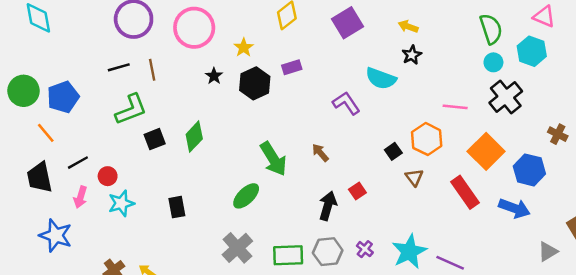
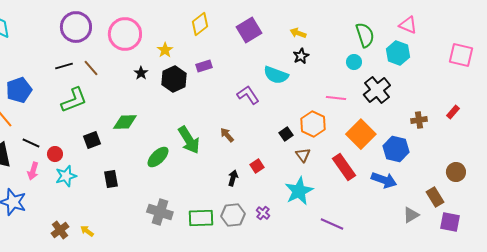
cyan circle: (493, 62) -> (354, 62), moved
brown line: (152, 70) -> (91, 68), turned -30
brown cross: (558, 134) -> (419, 120), turned -35
green diamond: (194, 137) -> (125, 122), turned 45
black square: (155, 139) -> (92, 140), moved
black line: (78, 163) -> (31, 143), turned 54
green ellipse: (246, 196) -> (158, 157), moved
black arrow: (328, 206) -> (233, 178), size x0.7
gray cross: (237, 248) -> (160, 212), turned -30
cyan star: (409, 252) -> (299, 191), moved

